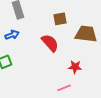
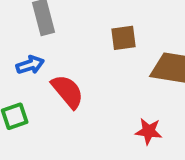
red semicircle: (50, 43) -> (67, 91), moved

